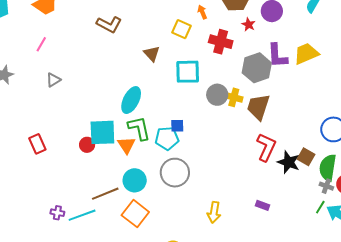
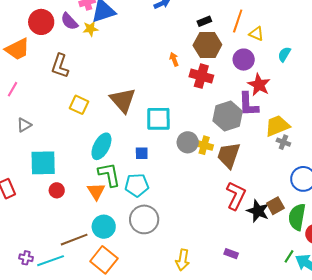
brown L-shape: (109, 24) -> (60, 66), moved, turned 80
red star: (249, 25) -> (259, 85), moved, size x1.6
yellow square: (181, 29) -> (79, 105), moved
red cross: (221, 42) -> (201, 76), moved
brown triangle: (152, 54) -> (123, 100), size x1.6
yellow trapezoid: (306, 54) -> (277, 126), moved
blue square: (177, 126) -> (142, 153), moved
cyan square: (102, 132) -> (43, 163), moved
brown square: (306, 157) -> (275, 206), turned 30
gray cross: (326, 186) -> (283, 142), moved

